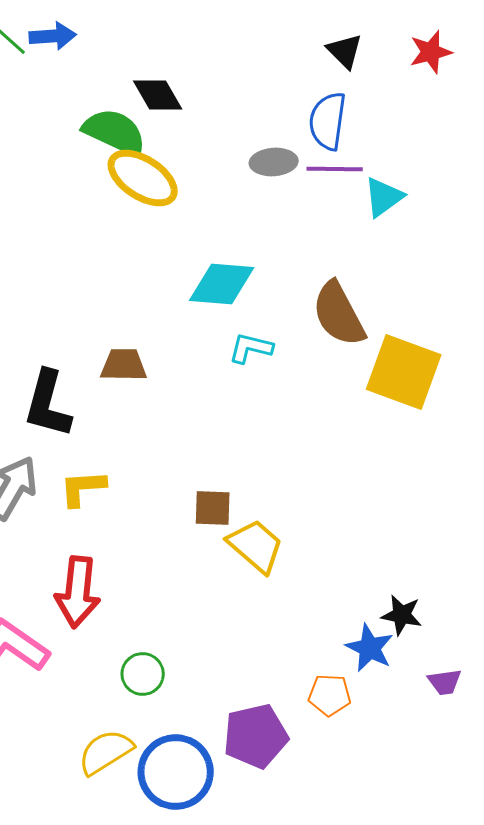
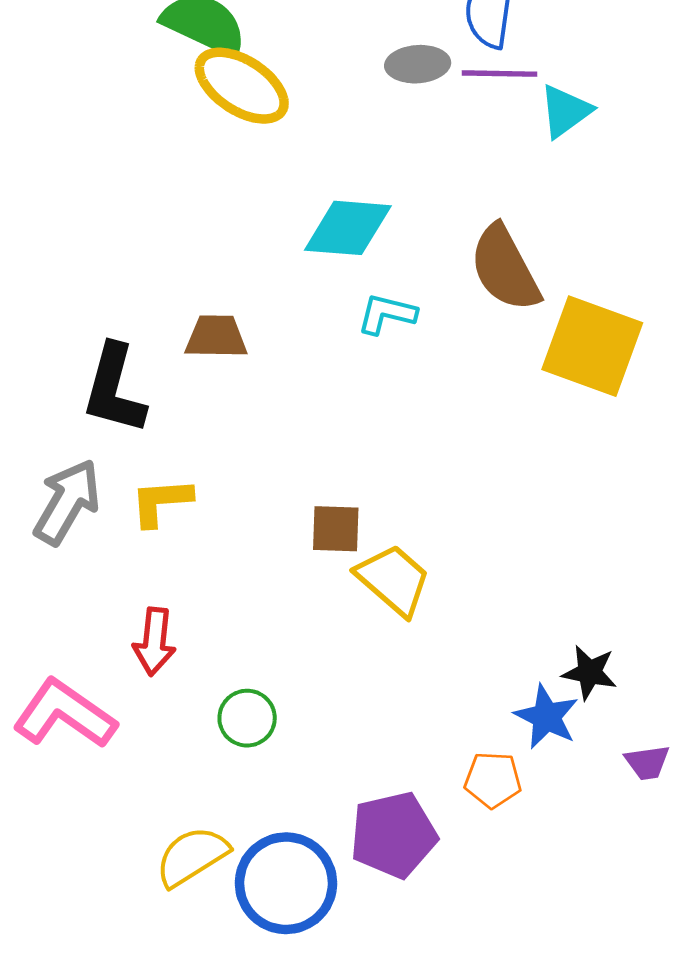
red arrow: (78, 592) -> (154, 642), size x0.7
green circle: (143, 674) -> (247, 718), moved

